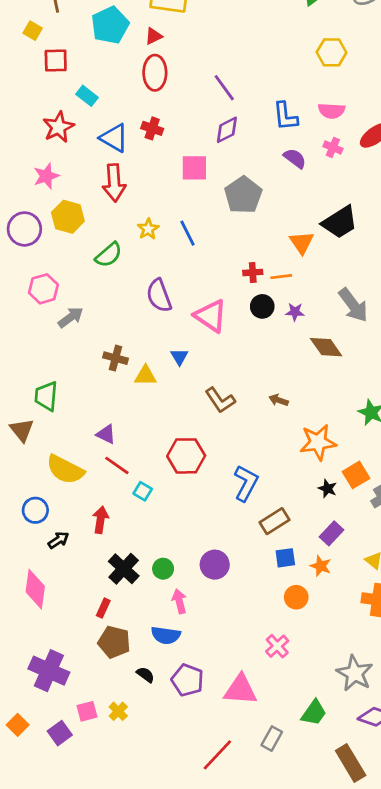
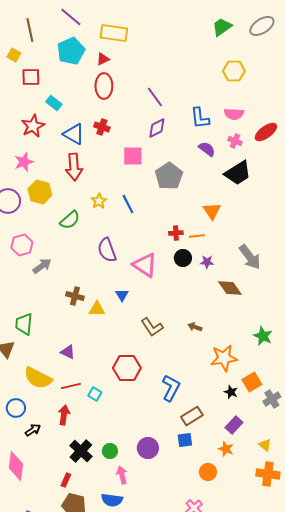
black trapezoid: (340, 222) -> (238, 173), moved
red line: (117, 465) -> (71, 386), moved, turned -48
blue square: (285, 558) -> (185, 440), moved

